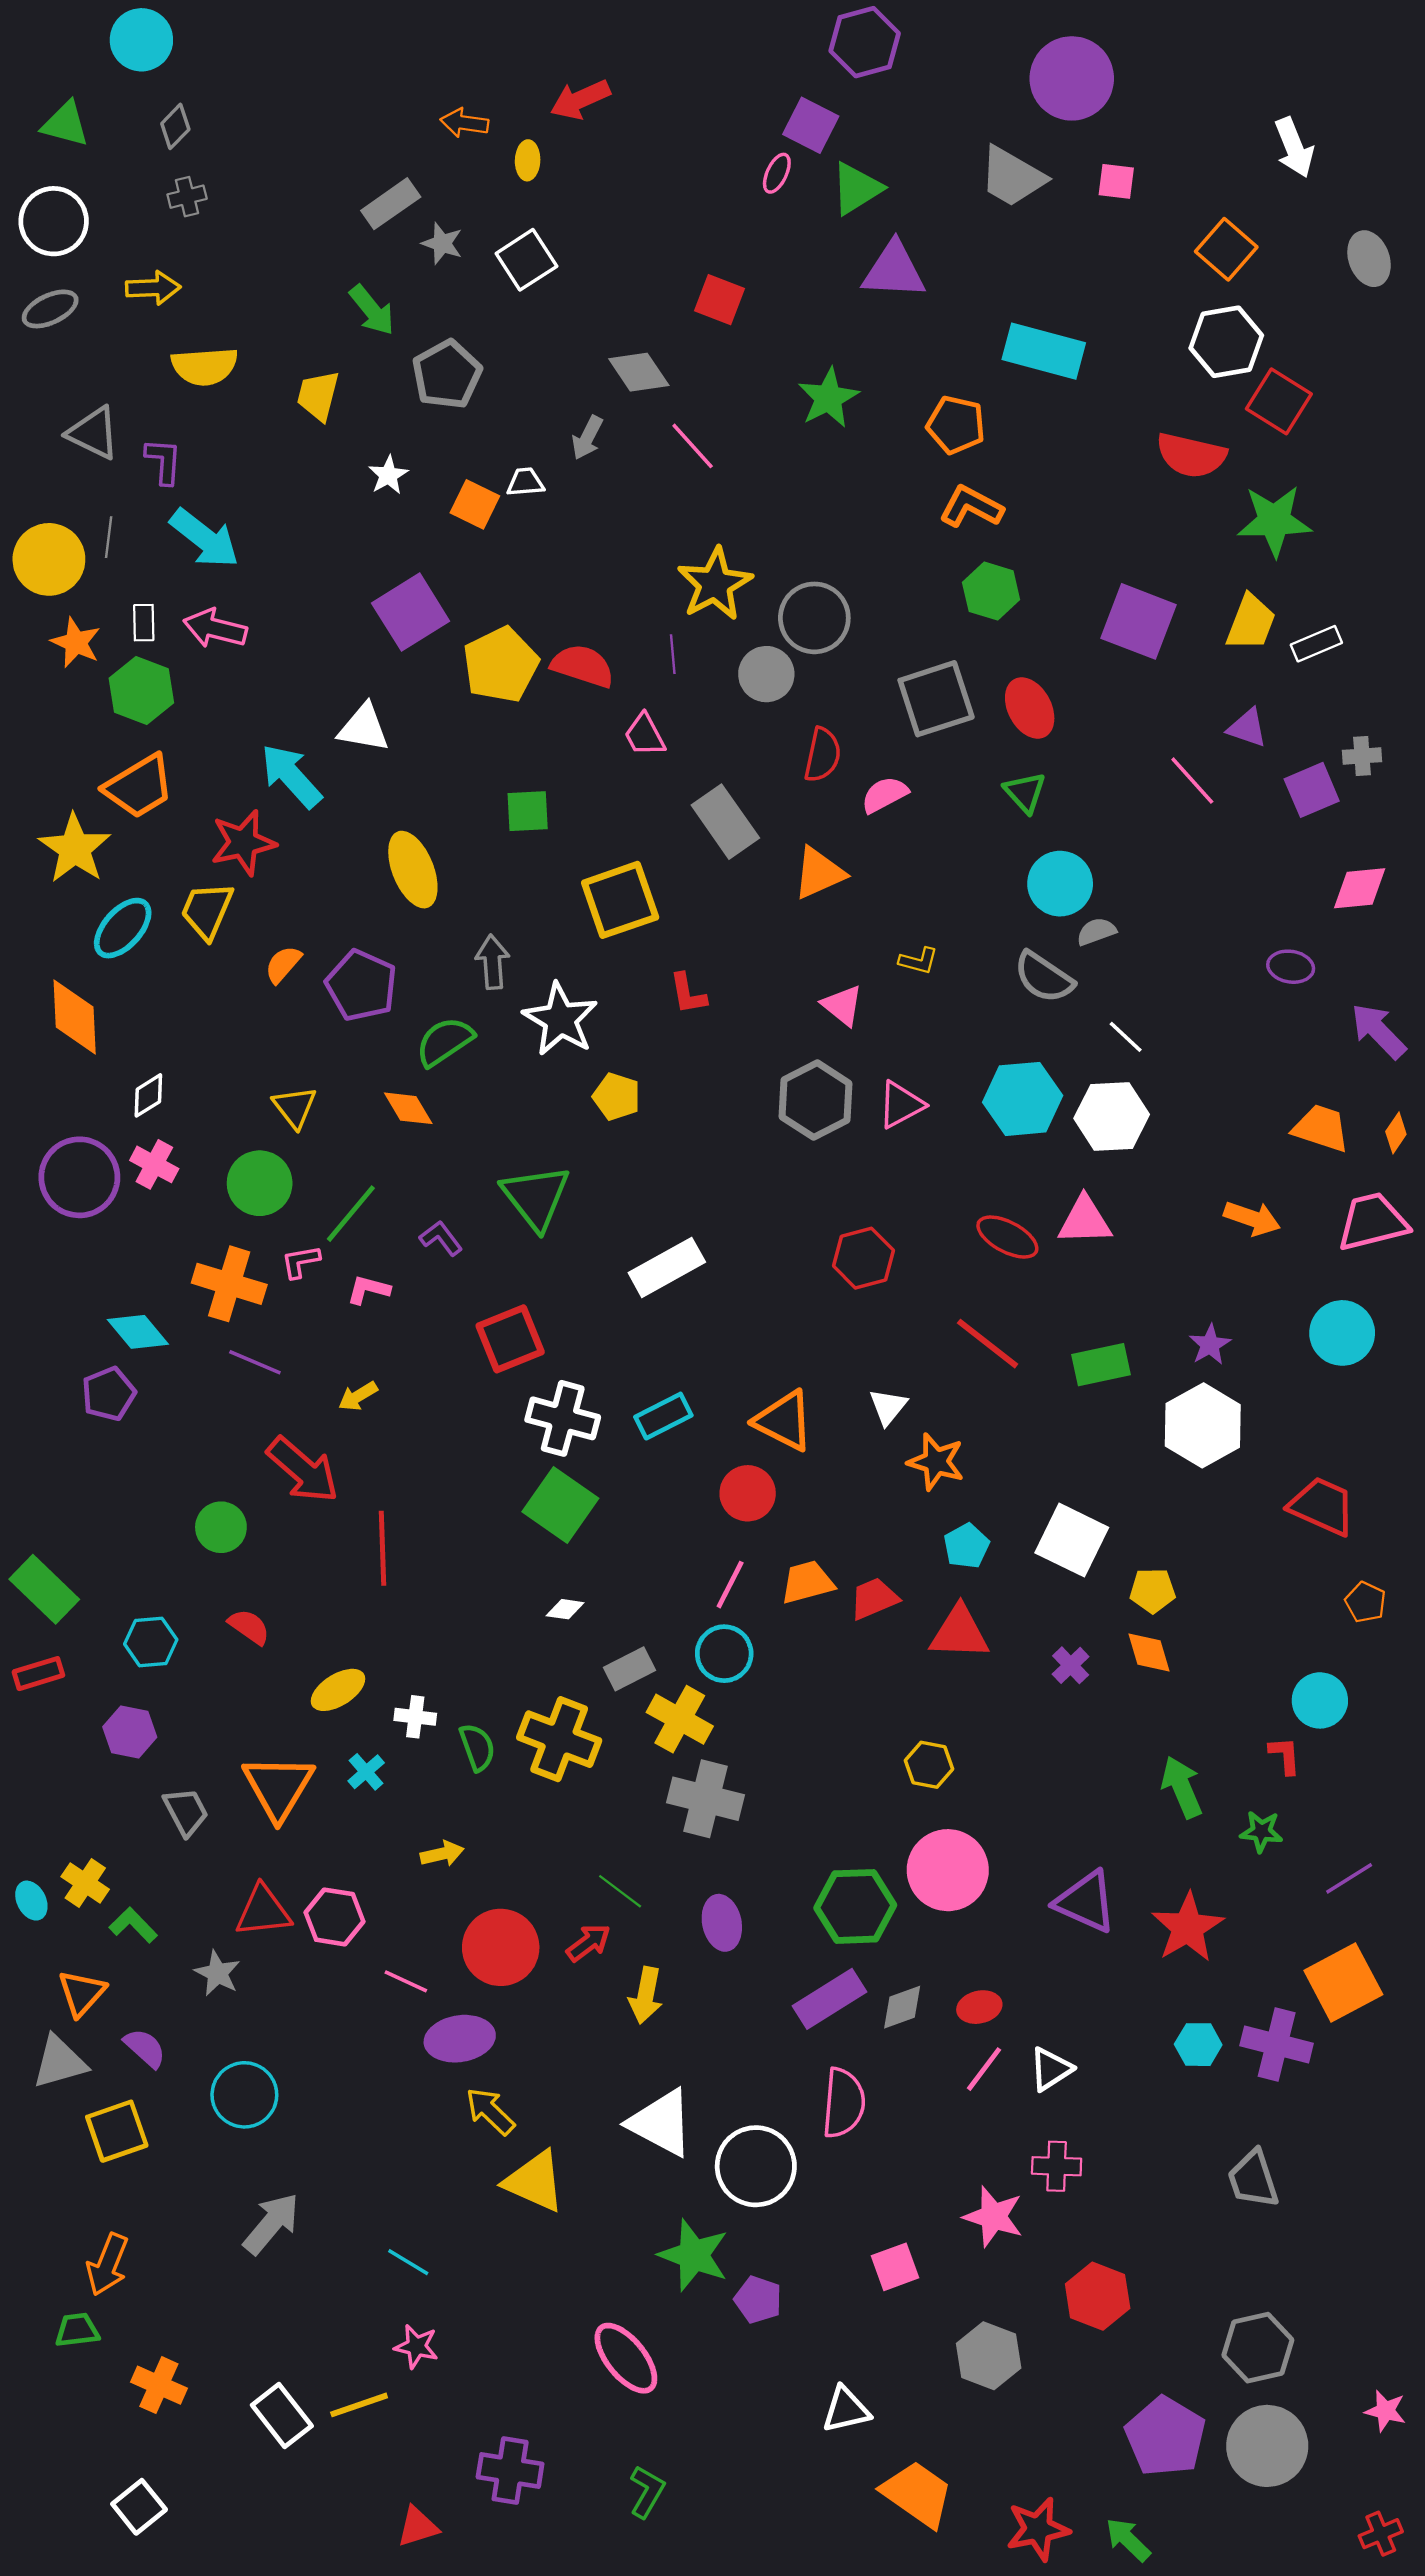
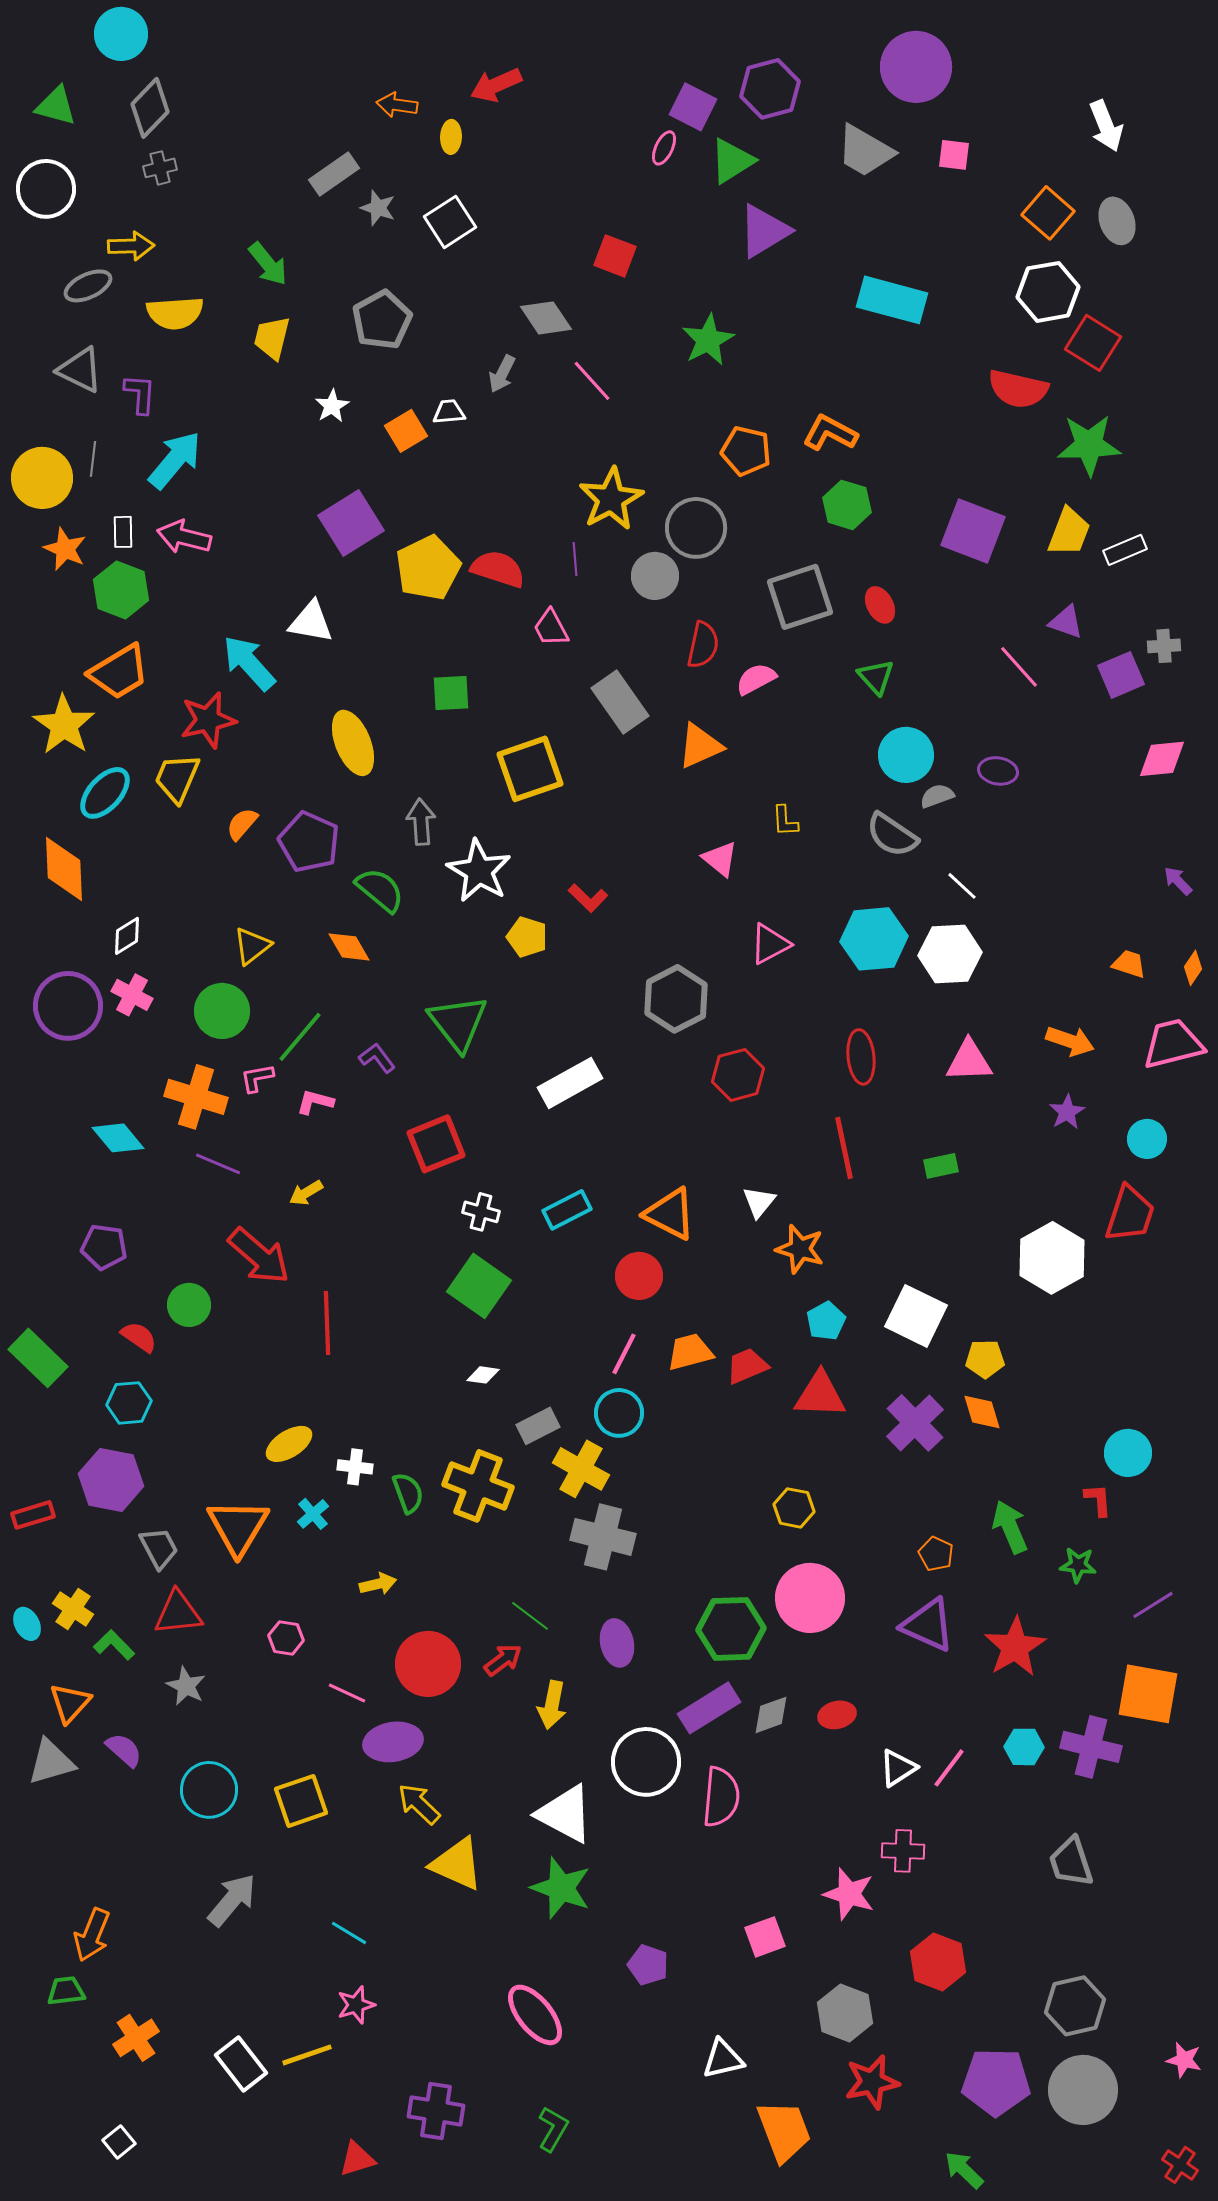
purple hexagon: (865, 42) -> (770, 89), moved
gray diamond: (175, 126) -> (150, 108), size x1.5
gray ellipse: (1369, 259) -> (1117, 221), moved
purple triangle: (894, 270) -> (764, 231), turned -34
gray ellipse: (50, 309) -> (88, 286), moved
green arrow: (372, 310) -> (268, 264), moved
orange pentagon: (956, 425) -> (746, 451), moved
orange square: (475, 504) -> (406, 431), turned 33
cyan arrow: (205, 538) -> (175, 460), turned -88
red ellipse: (1030, 708) -> (880, 605), size x0.7
yellow L-shape: (918, 961) -> (785, 821), turned 72
purple ellipse: (1291, 967) -> (998, 771), moved
red L-shape: (688, 994) -> (588, 898), moved, turned -36
purple arrow: (1378, 1031) -> (1178, 881), size x0.6
green semicircle: (445, 1042) -> (380, 890), turned 74
gray hexagon: (815, 1100) -> (676, 999), moved
yellow triangle: (295, 1107) -> (252, 946), turned 30
orange trapezoid: (1321, 1128) -> (1129, 964), size x0.7
pink triangle: (1085, 1221) -> (969, 1061), moved
red ellipse: (1007, 1237) -> (861, 1057), turned 56
cyan circle: (1342, 1333) -> (1147, 1139), size x0.7
red line: (988, 1344) -> (844, 1148), turned 40
purple star: (1210, 1345) -> (1067, 1112), moved
green rectangle: (1101, 1365) -> (941, 1166), size x0.7
purple pentagon: (109, 1394) -> (104, 1247), moved, turned 30
white cross: (563, 1418) -> (481, 1212), size x0.6
white hexagon: (1203, 1425) -> (1052, 1258), moved
red trapezoid: (1322, 1506) -> (1130, 1214), moved, turned 84
orange pentagon: (1366, 1602) -> (936, 1554), moved
red semicircle: (249, 1627) -> (139, 1337), moved
purple cross: (1071, 1665) -> (915, 1423), size x1.8
red rectangle: (38, 1674) -> (33, 1515), moved
purple hexagon: (130, 1732) -> (111, 1480), size x1.4
red triangle: (263, 1911) -> (178, 1613), moved
pink hexagon: (334, 1917) -> (286, 1638), size x0.7
orange square: (1343, 1982) -> (1148, 1694), turned 38
pink line: (984, 2069) -> (949, 1768), moved
yellow square: (117, 2131) -> (301, 1801), moved
white circle: (756, 2166) -> (646, 1762), moved
green star: (694, 2255) -> (561, 1888), moved
pink star: (416, 2346) -> (356, 2005), turned -30
orange cross: (159, 2385) -> (136, 2038), turned 33
purple pentagon: (1165, 2437) -> (996, 2082), turned -30
orange trapezoid: (917, 2494) -> (784, 2131), turned 34
white square: (139, 2507) -> (119, 2142), size x0.7
red star: (1038, 2529) -> (872, 2082), moved
red cross: (1381, 2534) -> (1180, 2165), turned -33

